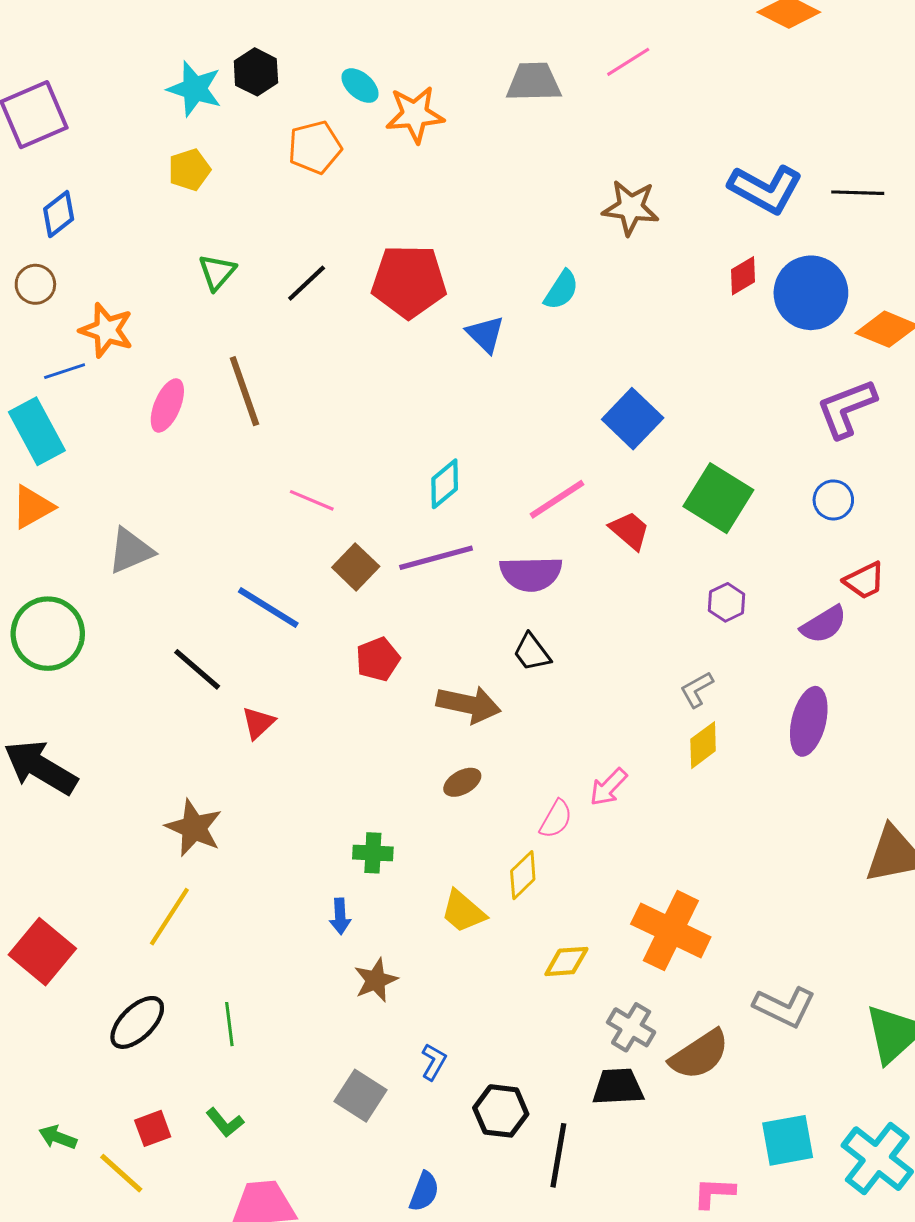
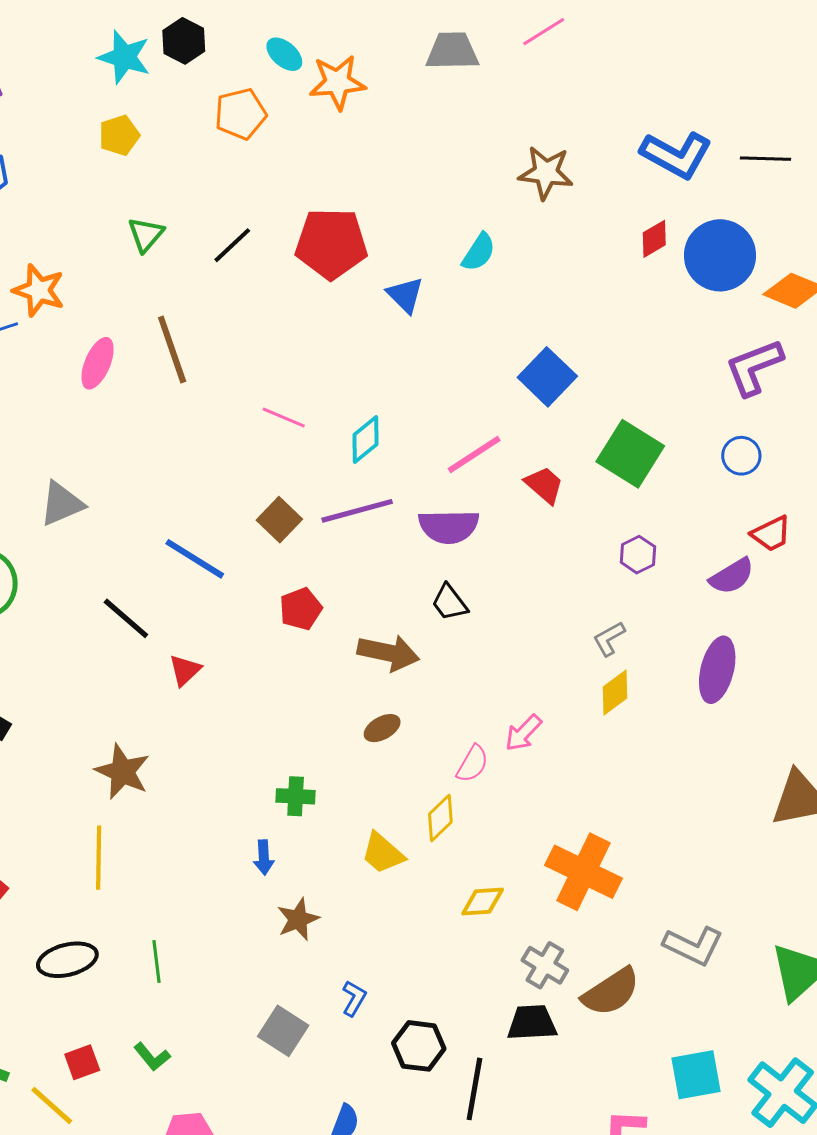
pink line: (312, 500) -> (284, 417), moved
yellow line: (169, 917) -> (99, 858), turned -32
black ellipse: (137, 1022) -> (67, 960), turned 30

